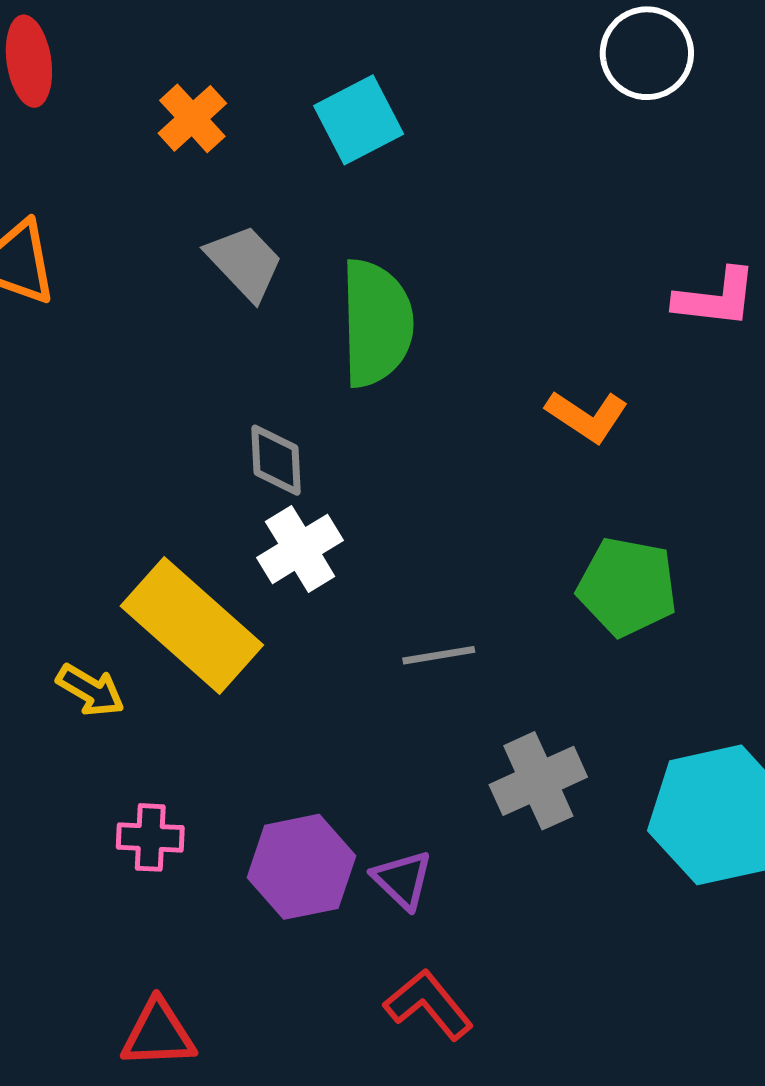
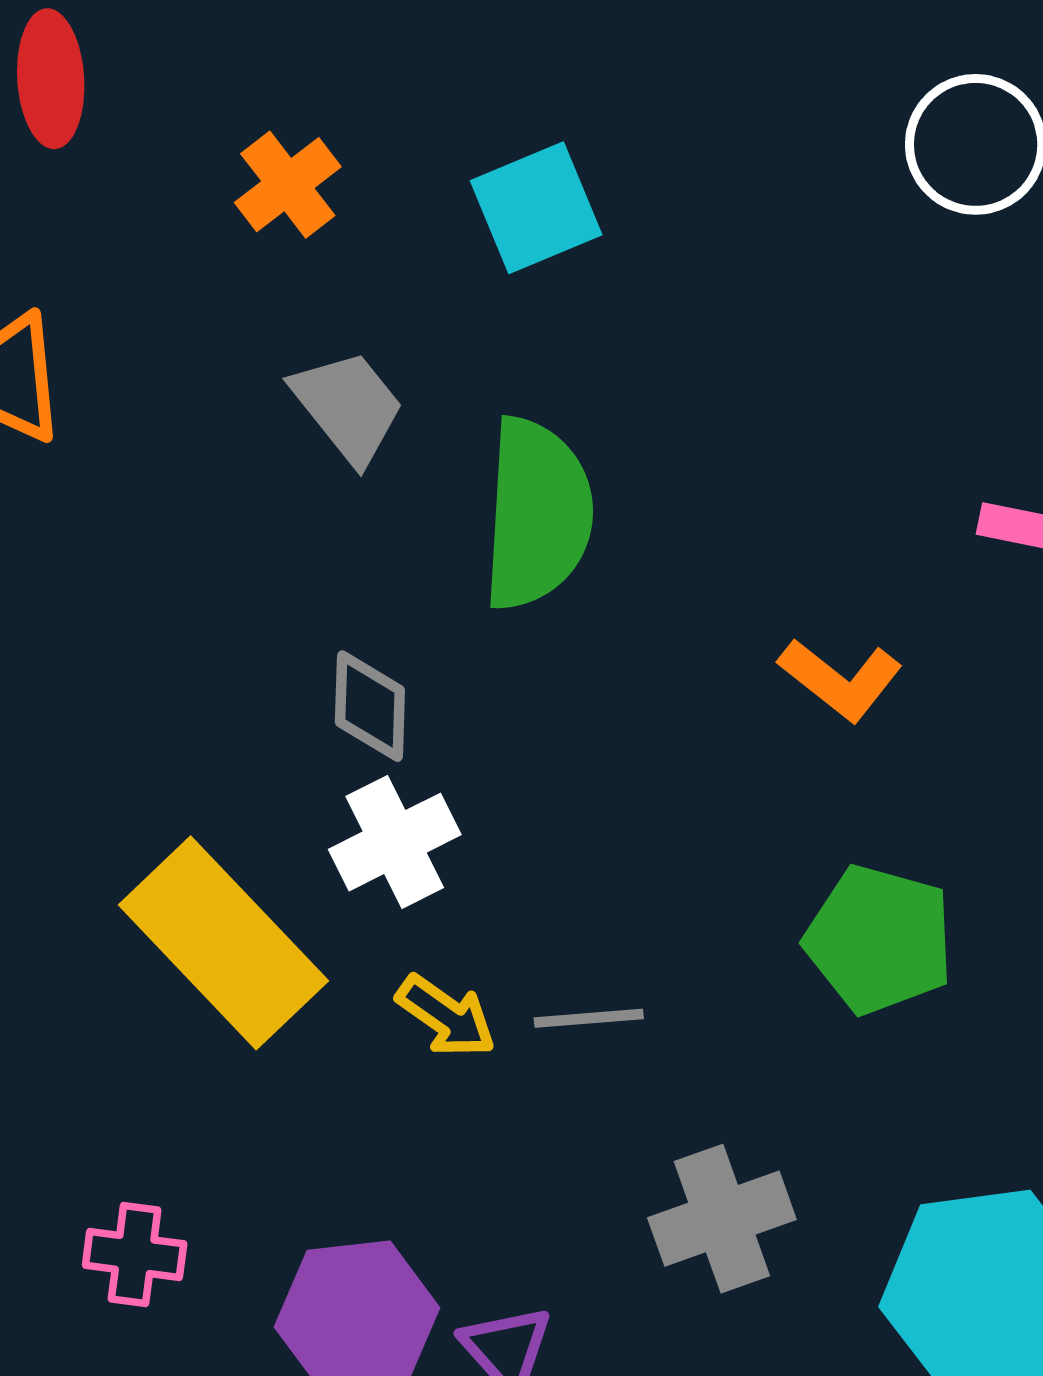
yellow arrow: (90, 690) -> (446, 1016), moved

